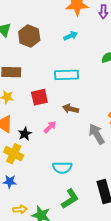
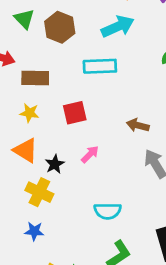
cyan arrow: (71, 36) -> (118, 27), size x1.6
cyan rectangle: (66, 75) -> (100, 66), moved
brown arrow: (71, 109) -> (138, 125), moved

